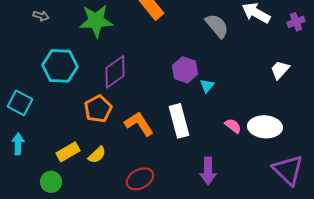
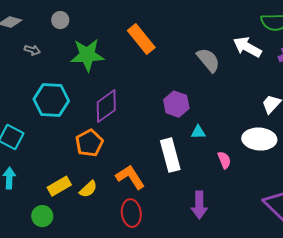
cyan triangle: (207, 86) -> (198, 132), moved, turned 49
orange L-shape: (139, 124) -> (130, 177), moved
pink semicircle: (233, 126) -> (224, 160), turned 30
white ellipse: (265, 127) -> (259, 139), moved
red ellipse: (140, 179) -> (131, 213), turned -68

